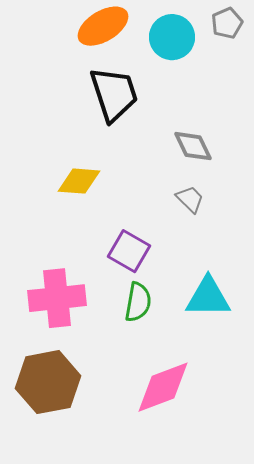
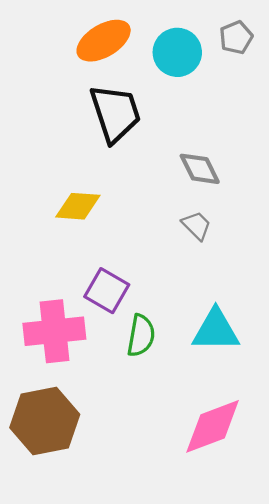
purple square: (129, 251) -> (107, 291), moved
pink diamond: (163, 387) -> (213, 426), moved

